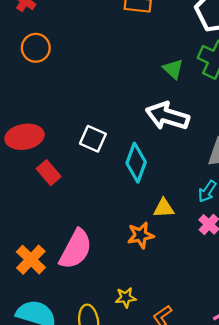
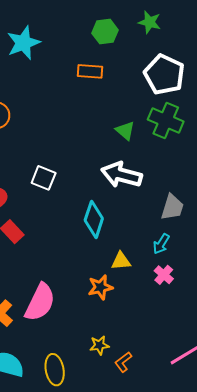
white square: (93, 139) -> (44, 178), moved
yellow star: (126, 297) -> (99, 345), moved

